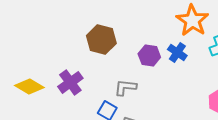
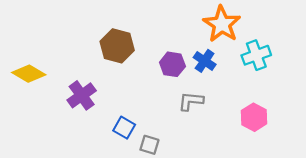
yellow diamond: (29, 86) -> (29, 74), moved
gray L-shape: (125, 87) -> (191, 101), moved

